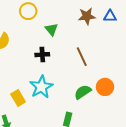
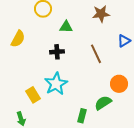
blue triangle: (110, 16) -> (124, 41), moved, turned -32
green triangle: (51, 29) -> (66, 27), turned -48
green semicircle: (83, 92) -> (103, 103), moved

